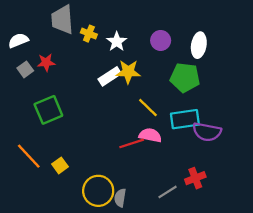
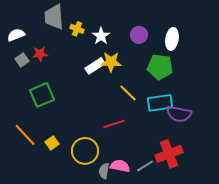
pink semicircle: (150, 135) -> (120, 166), moved
red cross: (195, 178) -> (169, 154), size x1.5
yellow circle: (98, 191) -> (85, 151), moved

